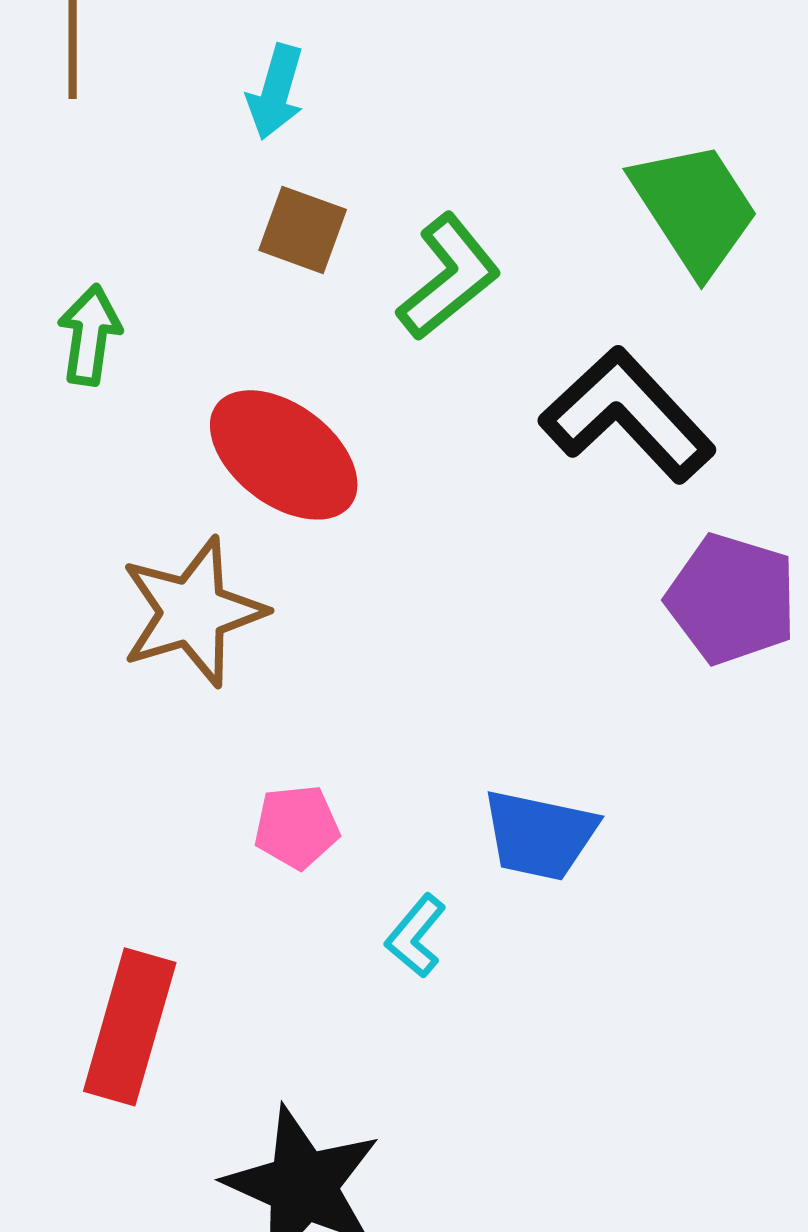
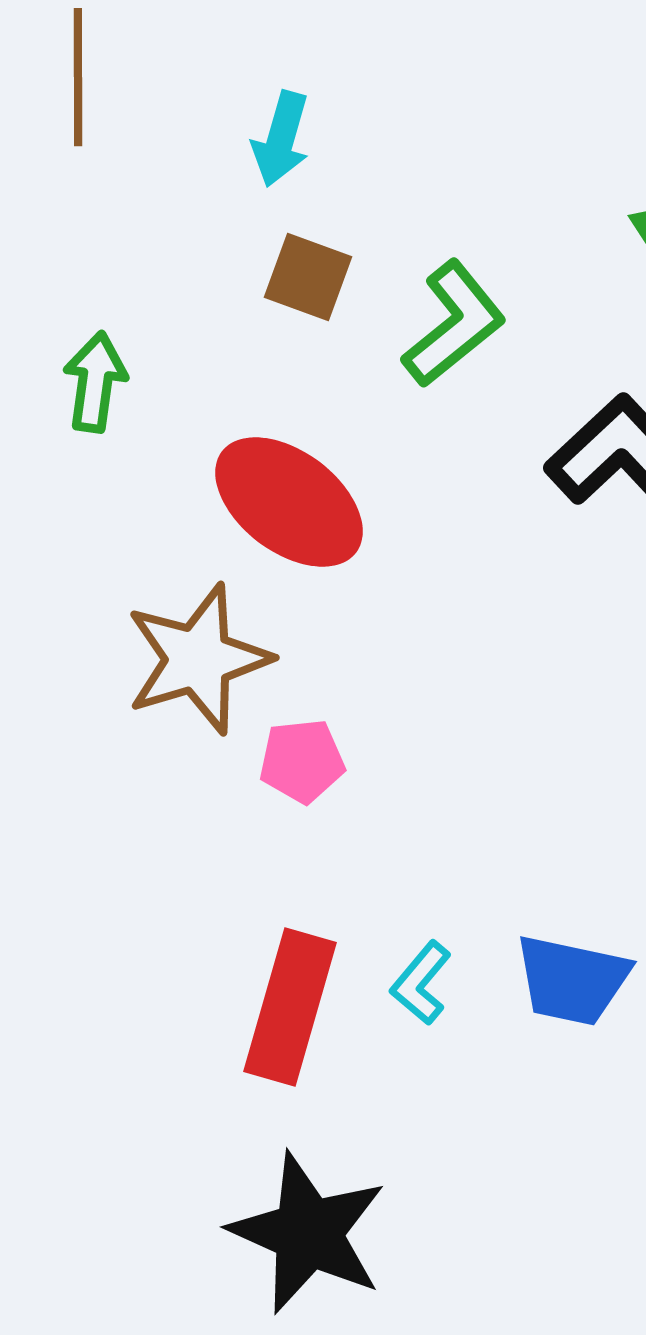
pink pentagon: (297, 827) -> (302, 761), moved
blue trapezoid: (540, 835) -> (572, 980), moved
red rectangle: (130, 1027) -> (290, 1007), moved

